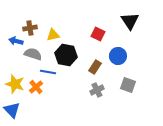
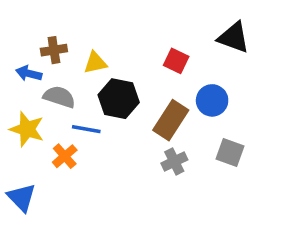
black triangle: (130, 21) -> (234, 38), turned -36
brown rectangle: (95, 67) -> (171, 120), size x1.5
yellow star: (15, 84) -> (27, 129), moved

